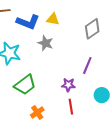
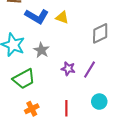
gray star: (45, 43) -> (41, 50), moved
purple star: (68, 85) -> (68, 69), moved

